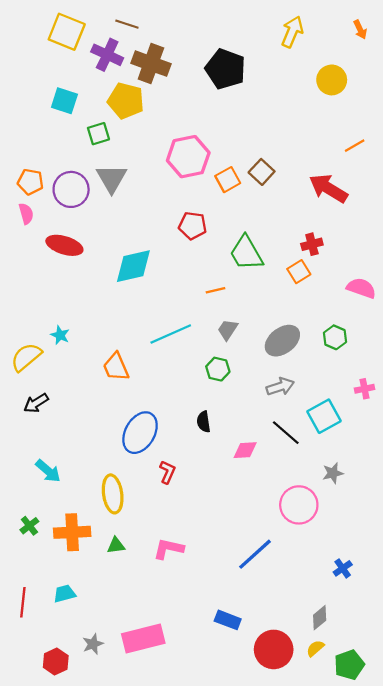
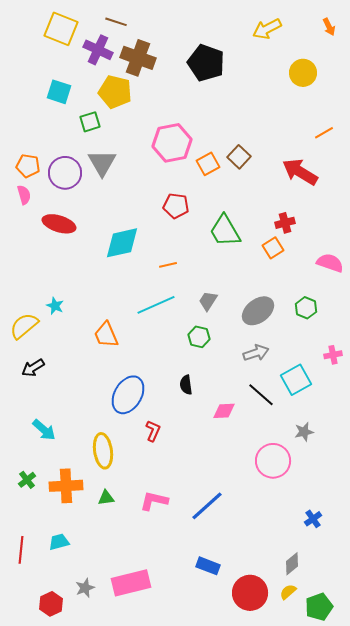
yellow arrow: (292, 32) -> (267, 29), turned -140
orange line: (216, 290) -> (168, 265), moved
blue line: (255, 554) -> (207, 506), moved

